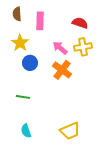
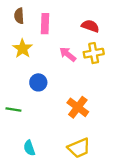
blue circle: (30, 63) -> (38, 82), moved
orange cross: (62, 70) -> (78, 107), moved
green line: (23, 97) -> (13, 110), moved

